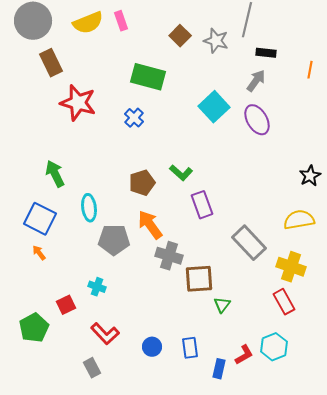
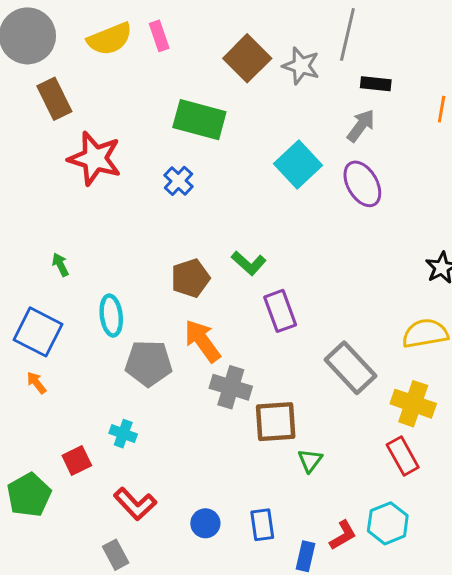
brown square: (180, 36) -> (247, 58), size x1.4
green arrow: (55, 174) -> (60, 265), size x0.6

